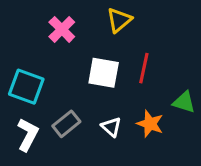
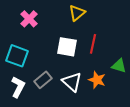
pink cross: (62, 29) -> (29, 19), moved
white triangle: (111, 127) -> (72, 82), size x1.5

